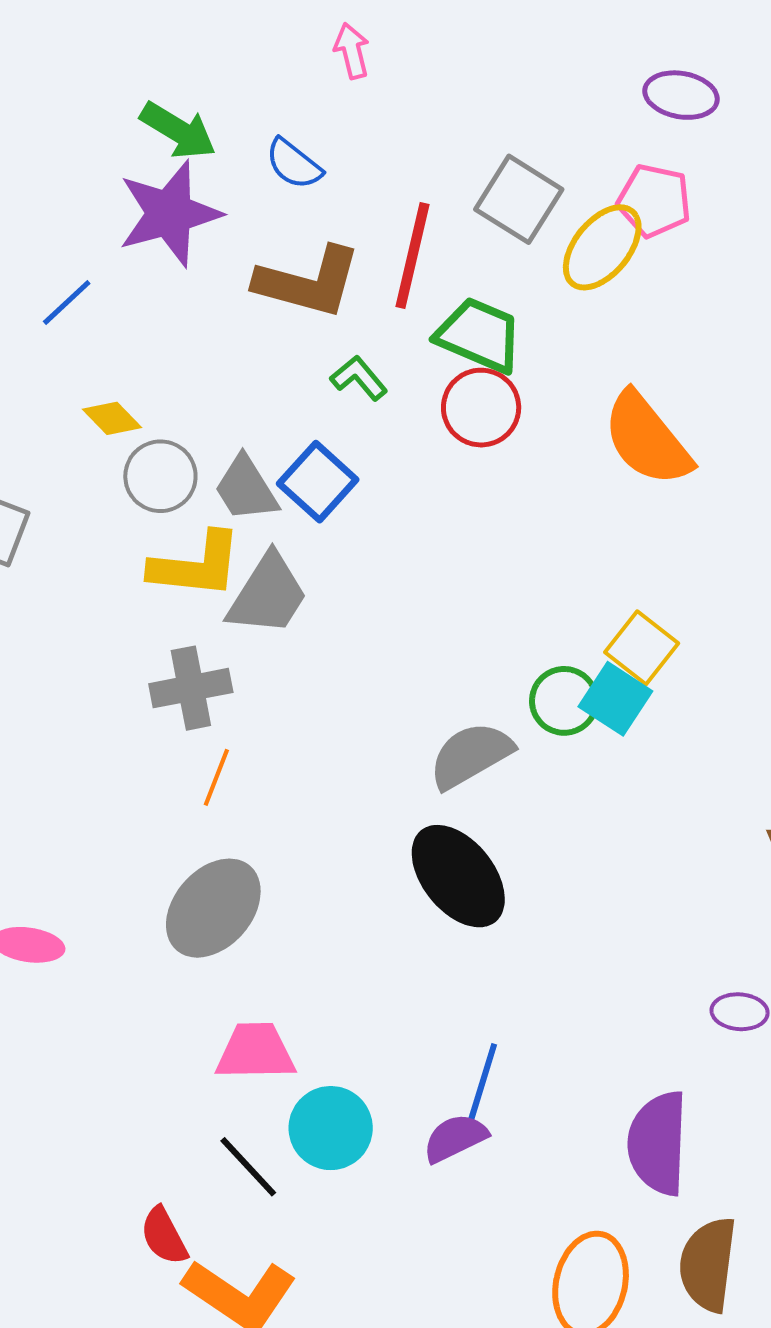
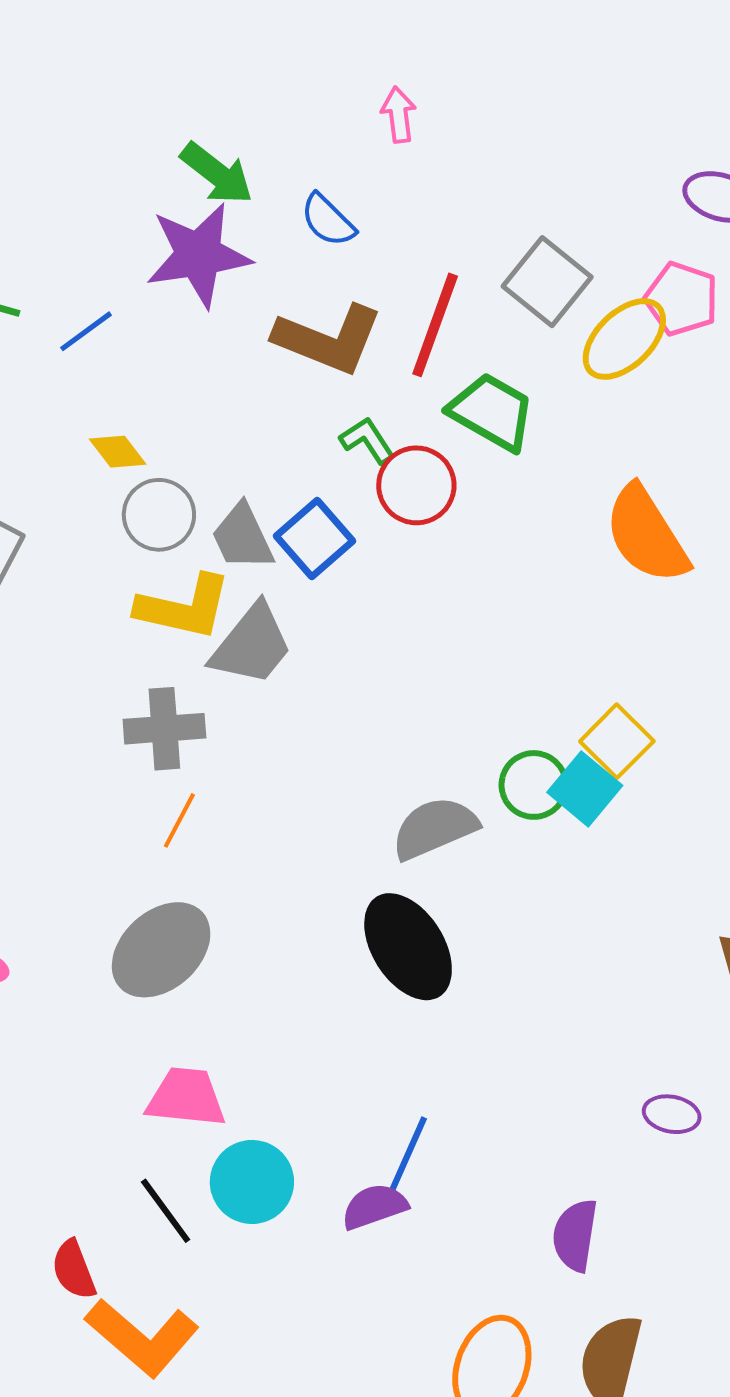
red circle: (481, 408) -> (416, 485), moved
purple semicircle: (658, 1143) -> (575, 1235), size x0.7

